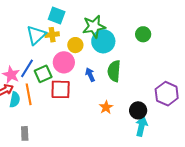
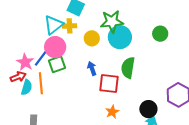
pink circle: (64, 62) -> (55, 47), moved
blue arrow: (90, 75) -> (92, 68), moved
red square: (61, 89) -> (109, 84), moved
orange star: (106, 107) -> (112, 112), moved

